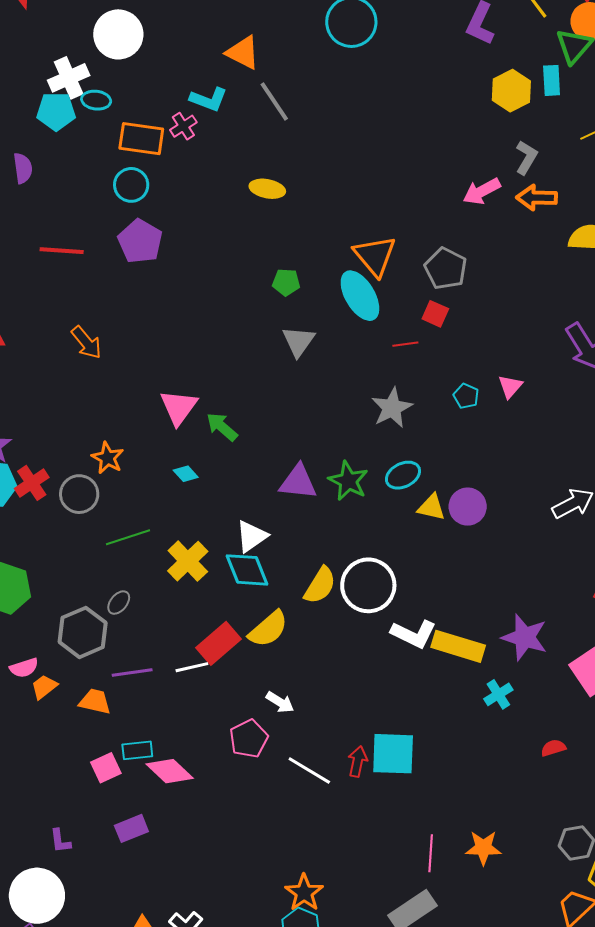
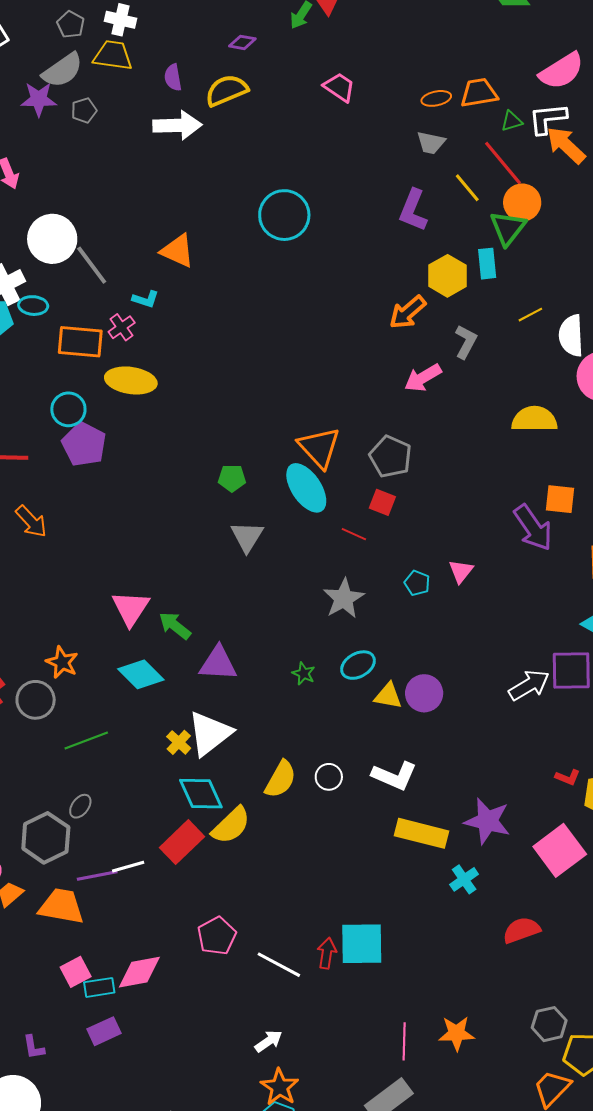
cyan L-shape: (209, 99) -> (146, 299), size x0.7
gray line: (274, 102) -> (92, 265), moved
cyan circle: (131, 185) -> (68, 409), moved
yellow ellipse: (267, 189) -> (131, 380), moved, size x1.4
orange arrow: (537, 198) -> (408, 312), moved, turned -39
orange arrow: (86, 342) -> (31, 521), moved
red line: (405, 344) -> (354, 534), turned 35
cyan diamond: (186, 474) -> (141, 674), size x1.8
green star: (348, 481) -> (304, 673), size x0.6
purple triangle: (298, 482) -> (218, 663), moved
white triangle: (252, 536) -> (210, 734), size x1.4
yellow cross: (188, 561) -> (179, 742), moved, size x0.6
cyan diamond: (247, 570) -> (201, 794), moved
white circle: (368, 585) -> (329, 777), size x0.5
white L-shape: (414, 634) -> (394, 776), moved
white line: (192, 667) -> (128, 867), moved
orange trapezoid: (95, 702) -> (61, 906), size x1.4
white arrow: (280, 702) -> (268, 1041), moved, turned -64
red semicircle: (553, 748) -> (521, 930), size x1.5
cyan rectangle: (137, 750) -> (99, 987), moved
pink diamond: (170, 771) -> (139, 972), turned -51

